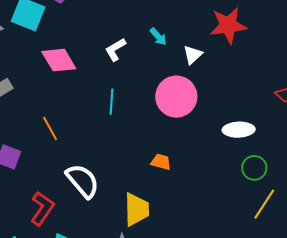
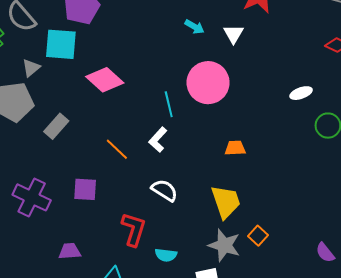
white L-shape: (115, 50) -> (158, 140), moved
pink circle: (176, 97) -> (208, 83), moved
white ellipse: (239, 130) -> (301, 93), size x0.7
white semicircle: (83, 181) -> (165, 190), size x0.7

